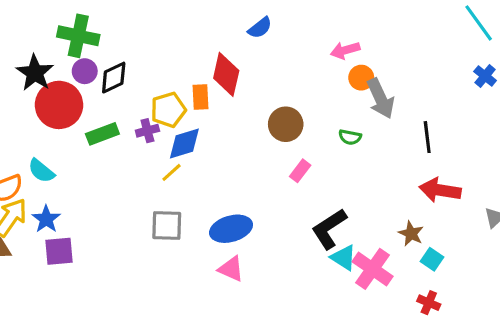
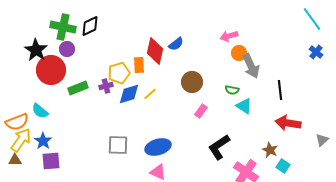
blue semicircle: (260, 28) -> (176, 44), moved
black diamond: (114, 78) -> (90, 26), moved
yellow line: (172, 172) -> (150, 94), moved
cyan triangle: (344, 258) -> (244, 106), moved

